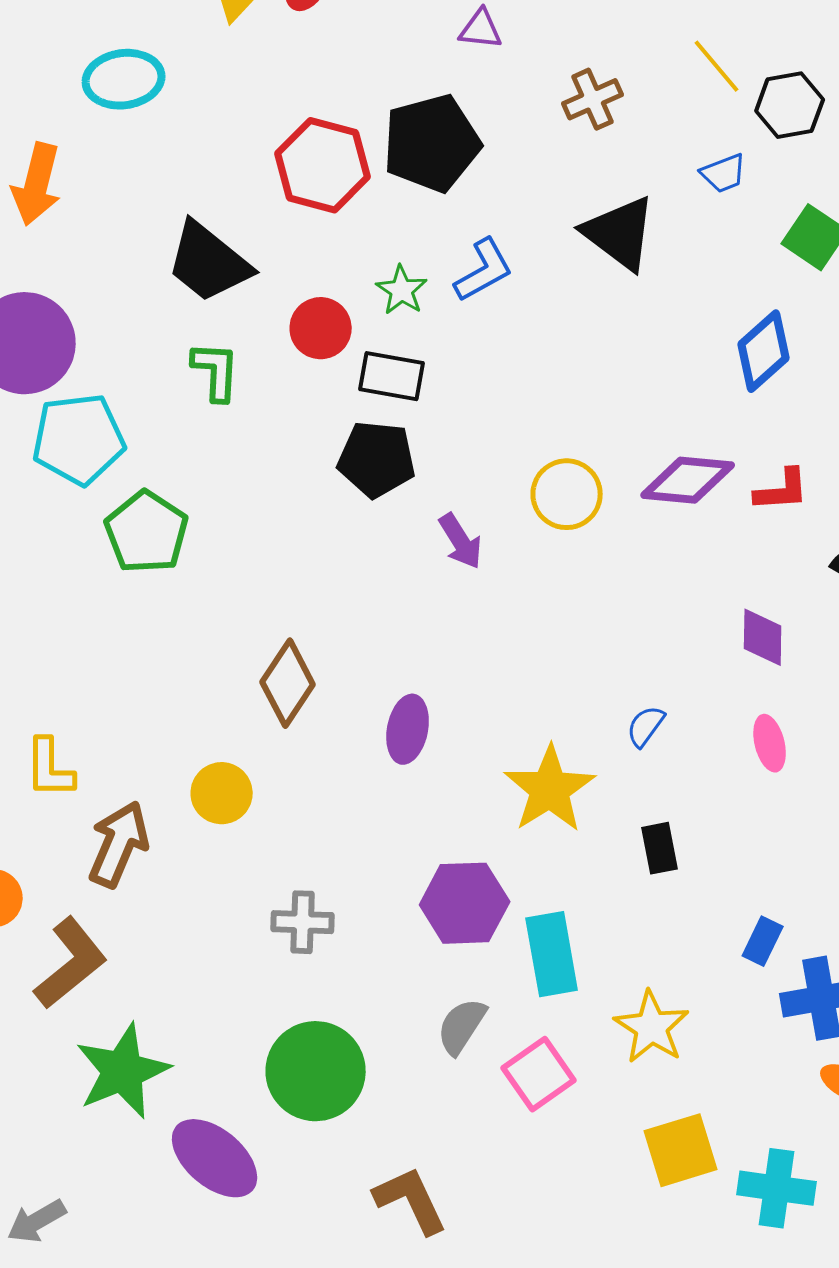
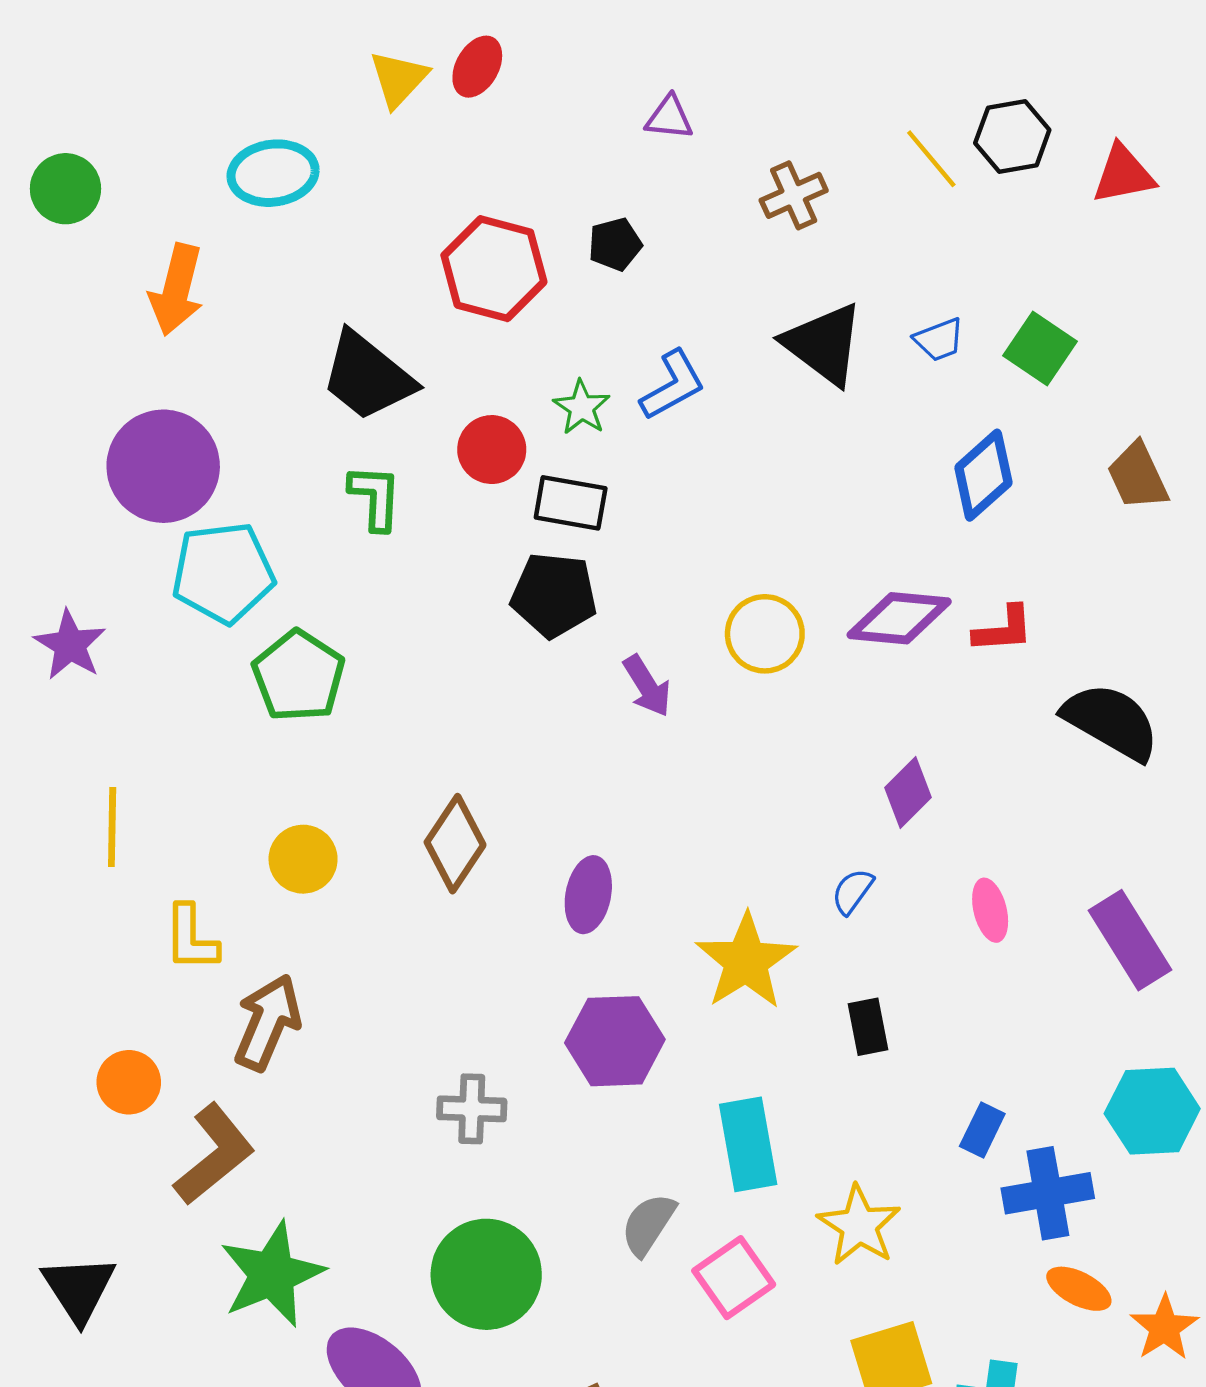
black hexagon: (790, 105) -> (1012, 137), moved
black pentagon: (432, 143) -> (615, 244), size x0.5
blue trapezoid: (724, 173) -> (939, 340), moved
purple diamond: (763, 637) -> (908, 793), moved, turned 44
yellow circle: (222, 793) -> (303, 859), moved
purple hexagon: (465, 903) -> (615, 1041), moved

